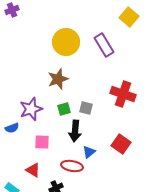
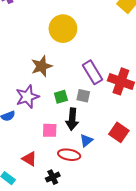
purple rectangle: (104, 45) -> (92, 72), moved
brown star: (58, 79) -> (42, 66), moved
pink square: (42, 142) -> (50, 130), moved

